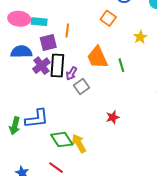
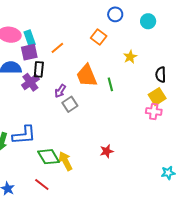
cyan rectangle: (39, 22) -> (30, 38), turned 63
orange line: (67, 30) -> (57, 48), turned 40
purple square: (48, 43) -> (29, 52), moved
black rectangle: (57, 66) -> (39, 69), moved, size x0.7
red star: (113, 117) -> (107, 151), moved

